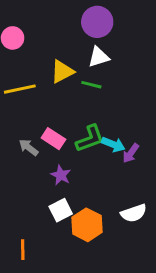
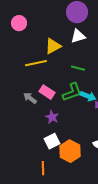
green line: (91, 85) -> (78, 68), moved
yellow line: (20, 89) -> (36, 63), moved
orange line: (23, 250) -> (43, 168), moved

